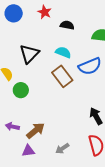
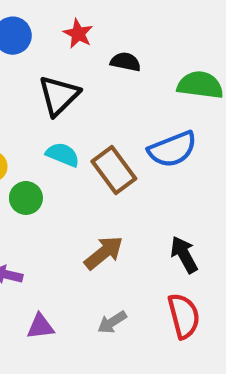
cyan semicircle: (63, 52) -> (63, 155), moved
black triangle: (29, 54) -> (59, 96), moved
brown arrow: (36, 131) -> (104, 253), moved

